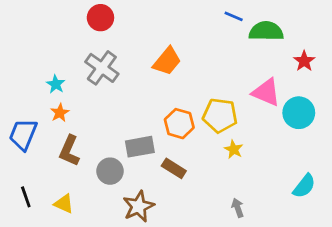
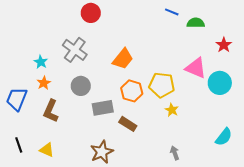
red circle: (100, 18) -> (91, 13), moved
green semicircle: (266, 31) -> (196, 23), size x0.7
orange trapezoid: (167, 61) -> (123, 59), moved
gray circle: (110, 171) -> (81, 86), moved

